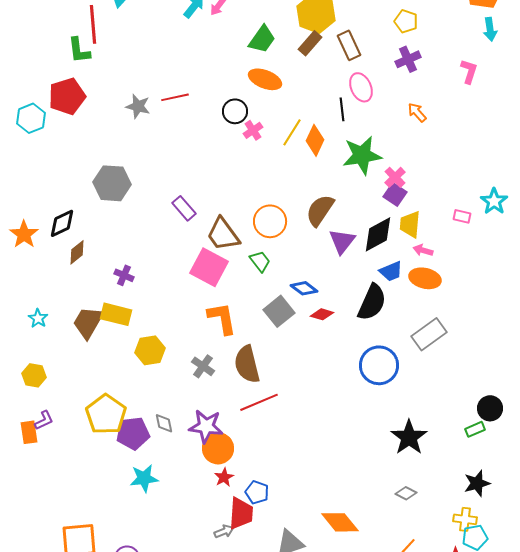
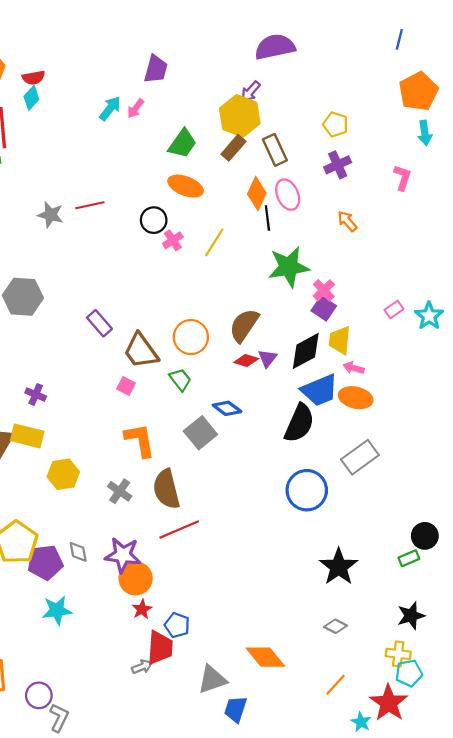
orange diamond: (315, 140) -> (257, 194), moved
pink rectangle: (462, 216) -> (394, 309), moved, turned -48
purple triangle: (342, 241) -> (267, 358), size x0.7
pink square: (209, 267) -> (126, 386), size x0.5
blue trapezoid: (391, 271) -> (320, 390), size x1.5
red diamond: (322, 314) -> (246, 360), moved

